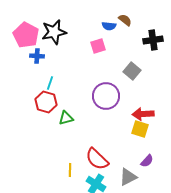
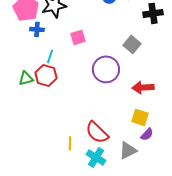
pink square: (98, 46) -> (78, 37), moved
green triangle: (66, 118) -> (26, 78), moved
yellow square: (140, 129) -> (140, 117), moved

